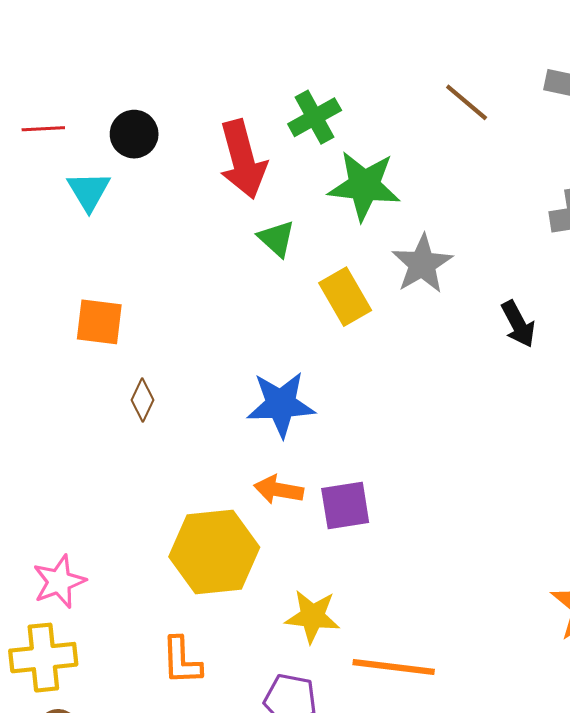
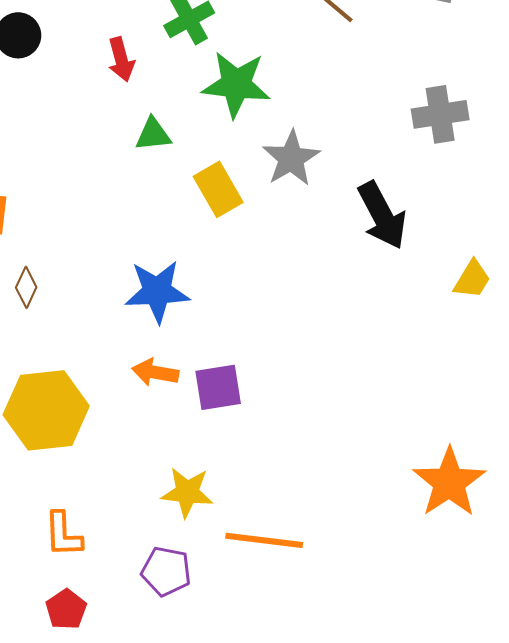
red arrow: (243, 159) -> (121, 59), size x0.6
green triangle: (277, 239) -> (153, 134), turned -48
black arrow: (518, 324) -> (382, 215), size x1.5
yellow hexagon: (214, 552) -> (46, 410), moved

